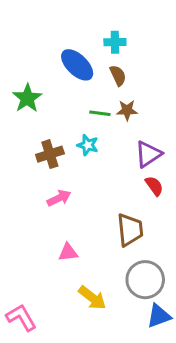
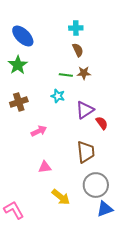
blue ellipse: (77, 65) -> (23, 36), moved
brown cross: (50, 154) -> (19, 102), moved
purple triangle: (148, 154) -> (85, 110), moved

